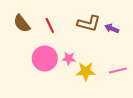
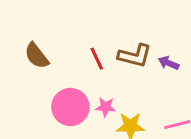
red line: (50, 25) -> (97, 59), moved

